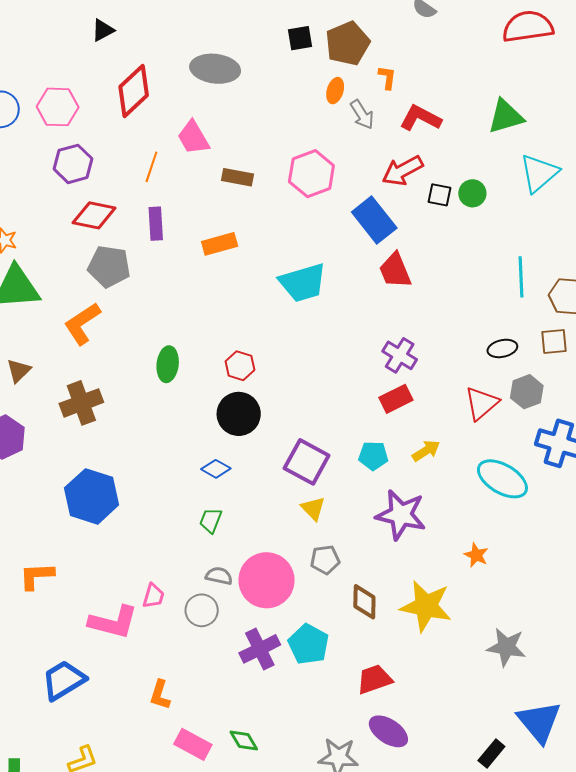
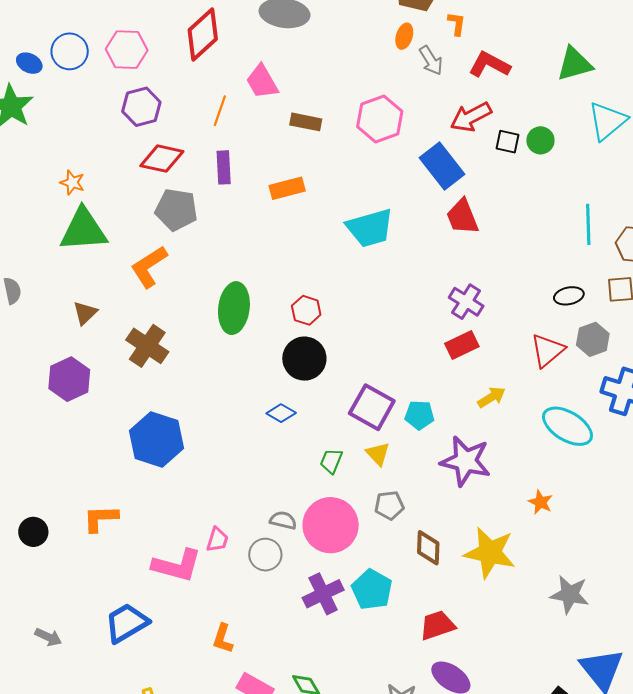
green ellipse: (168, 364) -> (234, 308), size x1.4
brown cross: (81, 403) -> (147, 346), turned -36
cyan pentagon: (373, 456) -> (419, 415), moved
green trapezoid: (211, 520) -> (331, 461), moved

